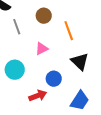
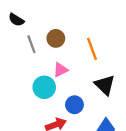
brown circle: (44, 16) -> (56, 38), moved
cyan circle: (15, 70) -> (44, 87), moved

